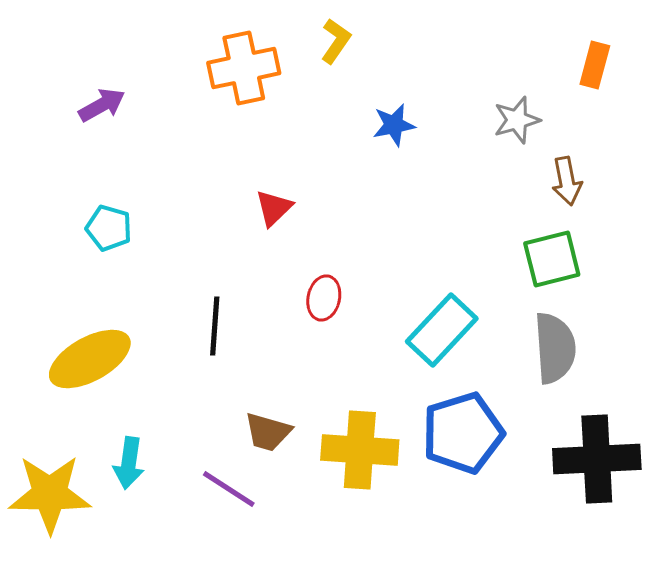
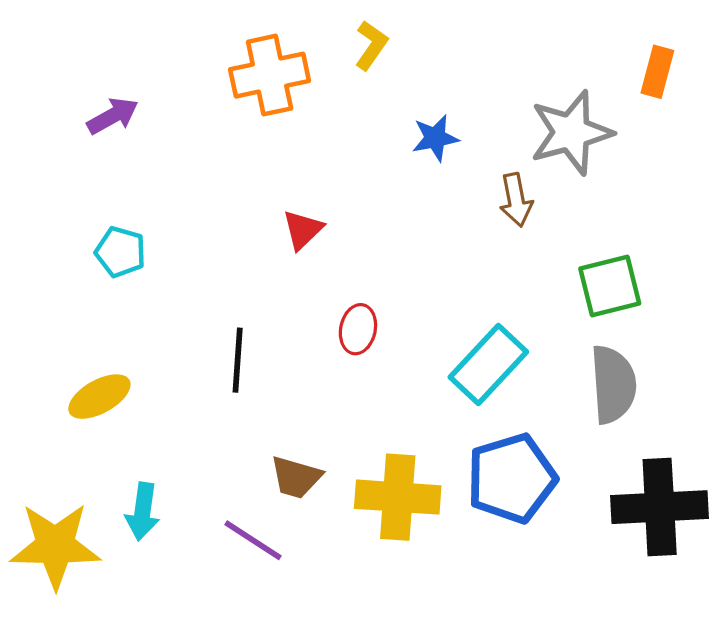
gray star: (517, 120) -> (571, 133), size x1.6
brown arrow: (567, 181) -> (516, 200), moved
yellow ellipse: (90, 359) -> (99, 397), size x0.7

